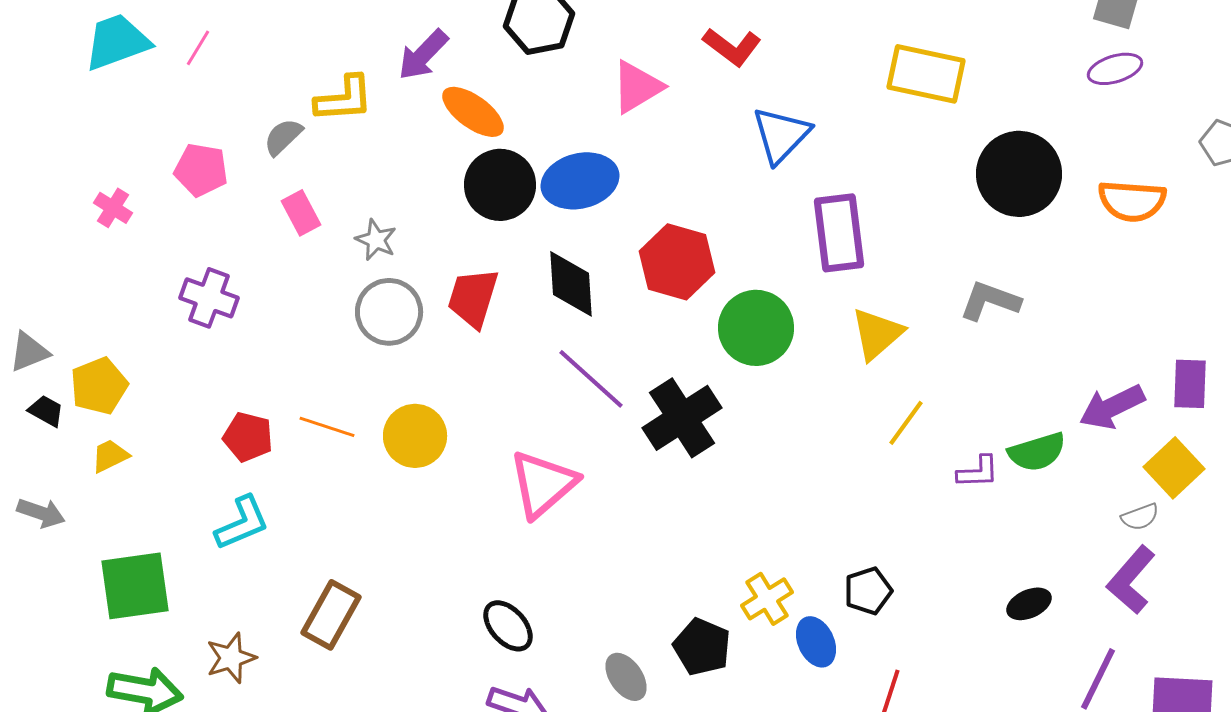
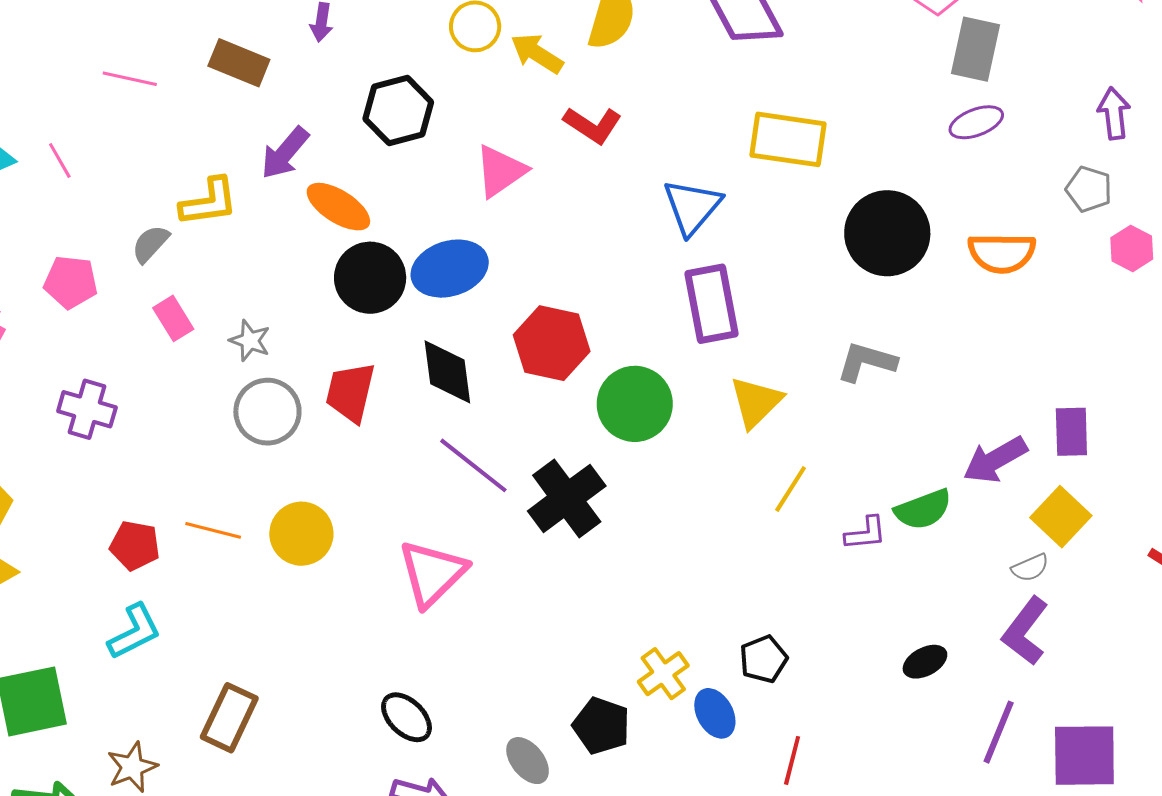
pink line: (198, 48) -> (60, 160), turned -57
blue triangle: (781, 135) -> (692, 207), moved

